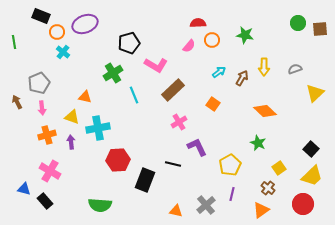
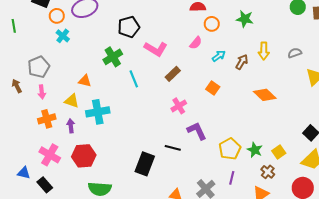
pink semicircle: (189, 46) -> (196, 43), moved
brown rectangle: (173, 90) -> (173, 74), size x0.7
green star: (258, 143) -> (255, 150), moved
red hexagon: (118, 160) -> (84, 156), moved

